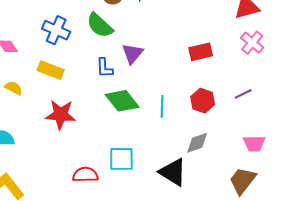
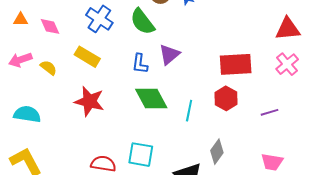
red rectangle: (201, 52) -> (236, 64), size x1.4
red hexagon: (203, 101) -> (226, 98), moved
gray diamond: (197, 143) -> (217, 152), turned -45

